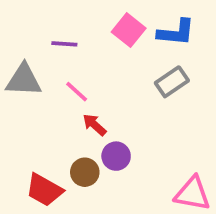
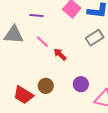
red arrow: (95, 125) -> (60, 54), moved
purple circle: (116, 156) -> (81, 84), moved

